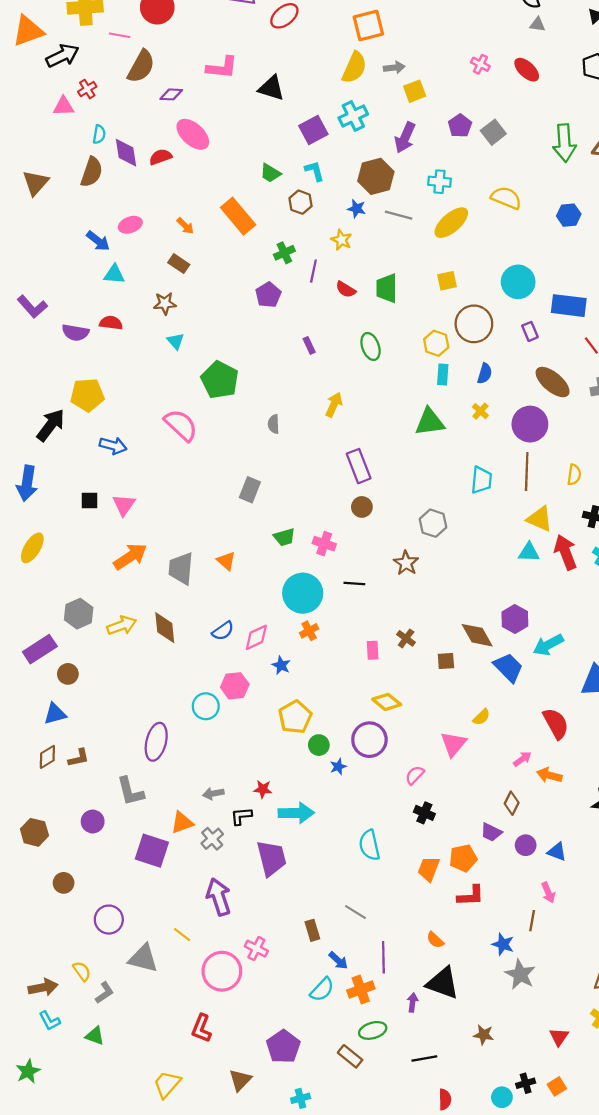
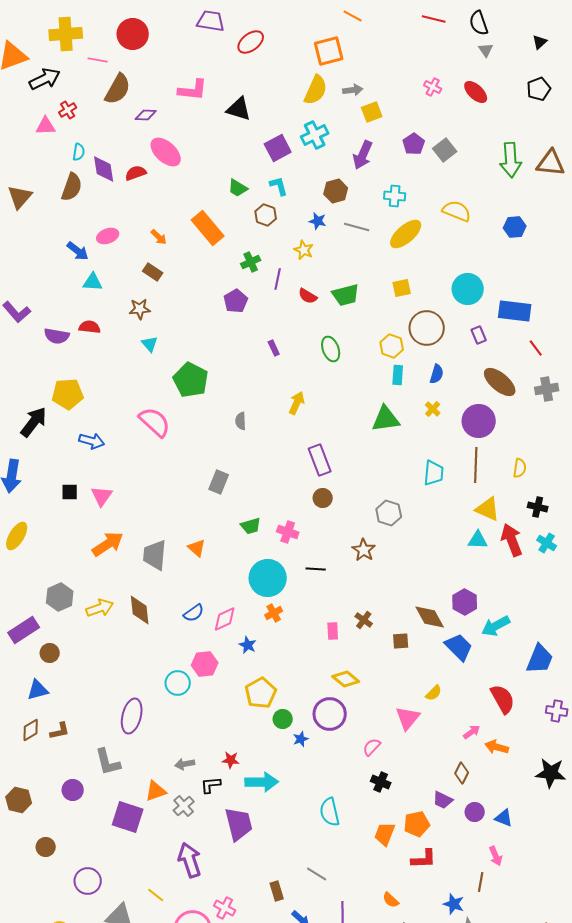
gray triangle: (537, 24) -> (486, 50), turned 49
brown hexagon: (376, 176) -> (336, 191), size x0.7
green trapezoid: (387, 288) -> (346, 295), turned -104

